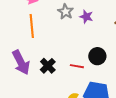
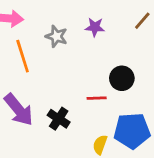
gray star: (66, 12) -> (56, 36), moved
black cross: (48, 66) -> (59, 119), moved

